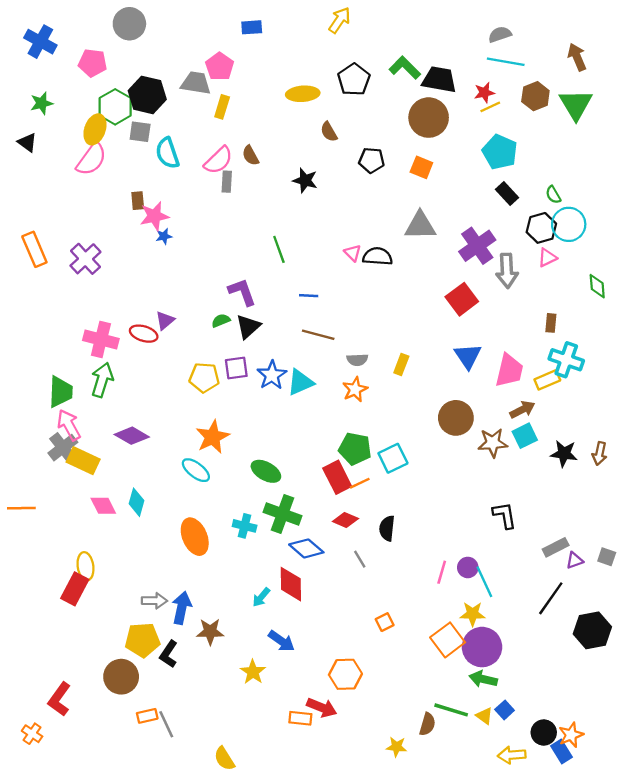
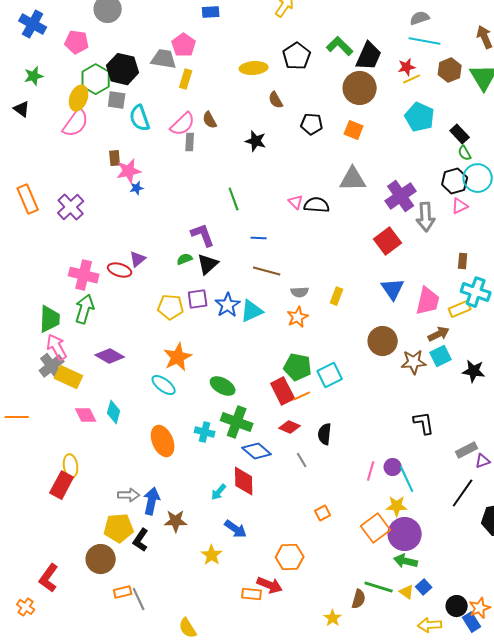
black trapezoid: (439, 80) -> (369, 56), turned 104
black rectangle: (507, 194) -> (460, 134), moved
yellow star: (397, 747) -> (333, 618), turned 30

